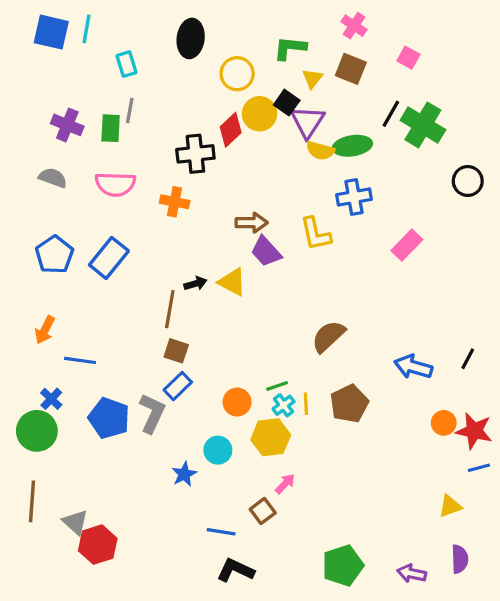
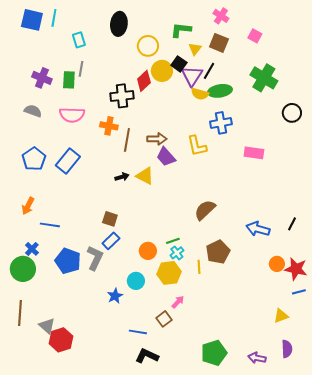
black line: (391, 114) -> (209, 71), moved
pink rectangle: (407, 245) -> (254, 153), turned 54
brown line: (170, 309) -> (127, 140), moved
yellow line: (306, 404) -> (199, 267), moved

